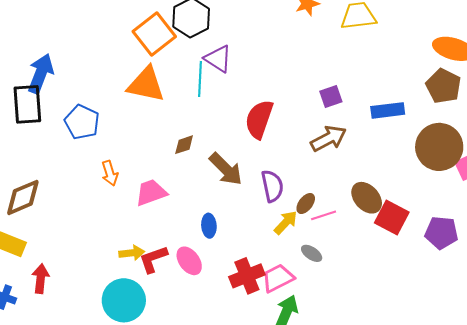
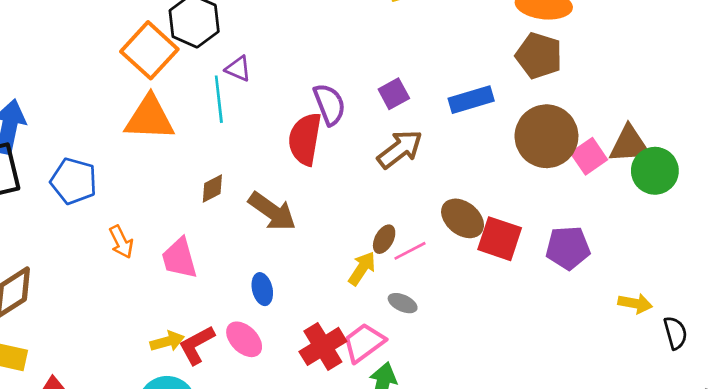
purple triangle: (218, 59) -> (238, 69), size x0.7
purple semicircle: (272, 186) -> (329, 104), moved
pink trapezoid: (151, 193) -> (179, 258), turned -76

